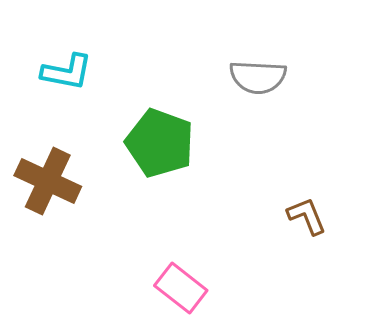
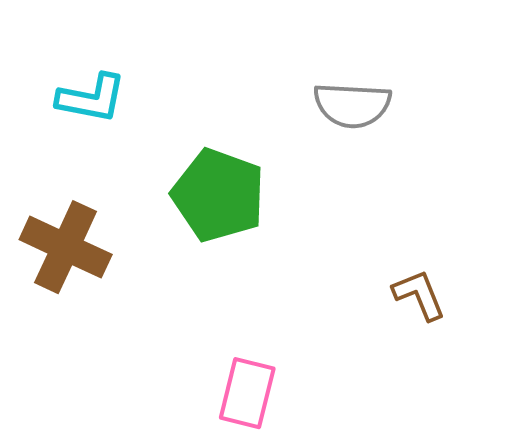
pink rectangle: (181, 288) -> (247, 393), turned 66

